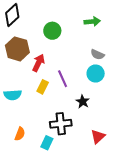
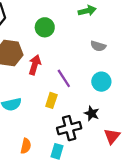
cyan circle: (96, 73) -> (101, 82), moved
yellow rectangle: (43, 87) -> (51, 100), moved
black star: (83, 102) -> (92, 113), moved

